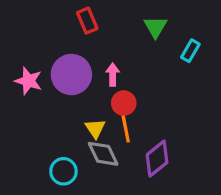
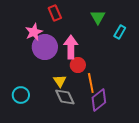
pink arrow: (113, 74) -> (71, 47), size x1.6
pink star: (29, 81) -> (34, 32), moved, turned 30
orange line: (125, 127) -> (91, 83), moved
cyan circle: (63, 171) -> (21, 95), moved

